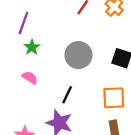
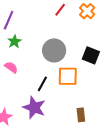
orange square: (114, 98) -> (68, 76), moved

